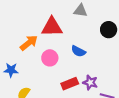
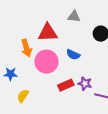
orange arrow: (29, 43) -> (26, 48), turned 114
pink circle: (50, 58) -> (46, 62), size x1.5

